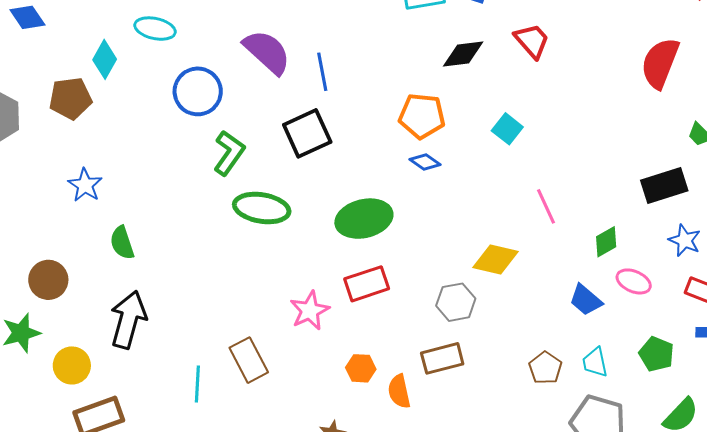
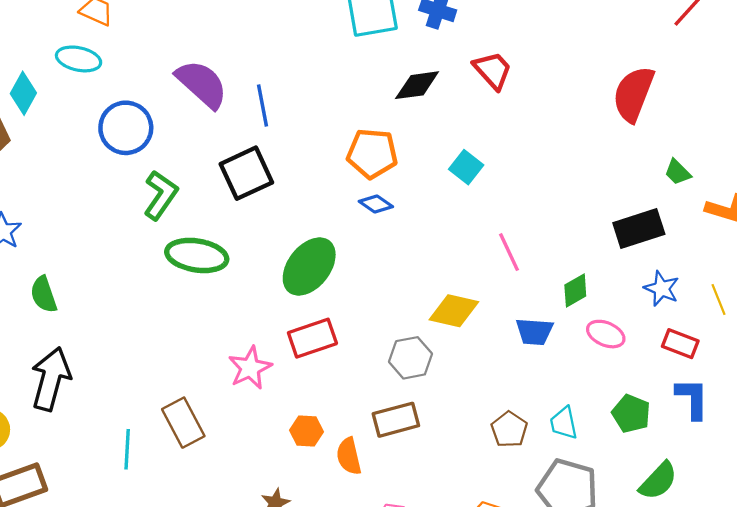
green ellipse: (364, 219) -> (309, 266), turned -38
blue trapezoid: (586, 300) -> (534, 332), moved, turned -36

